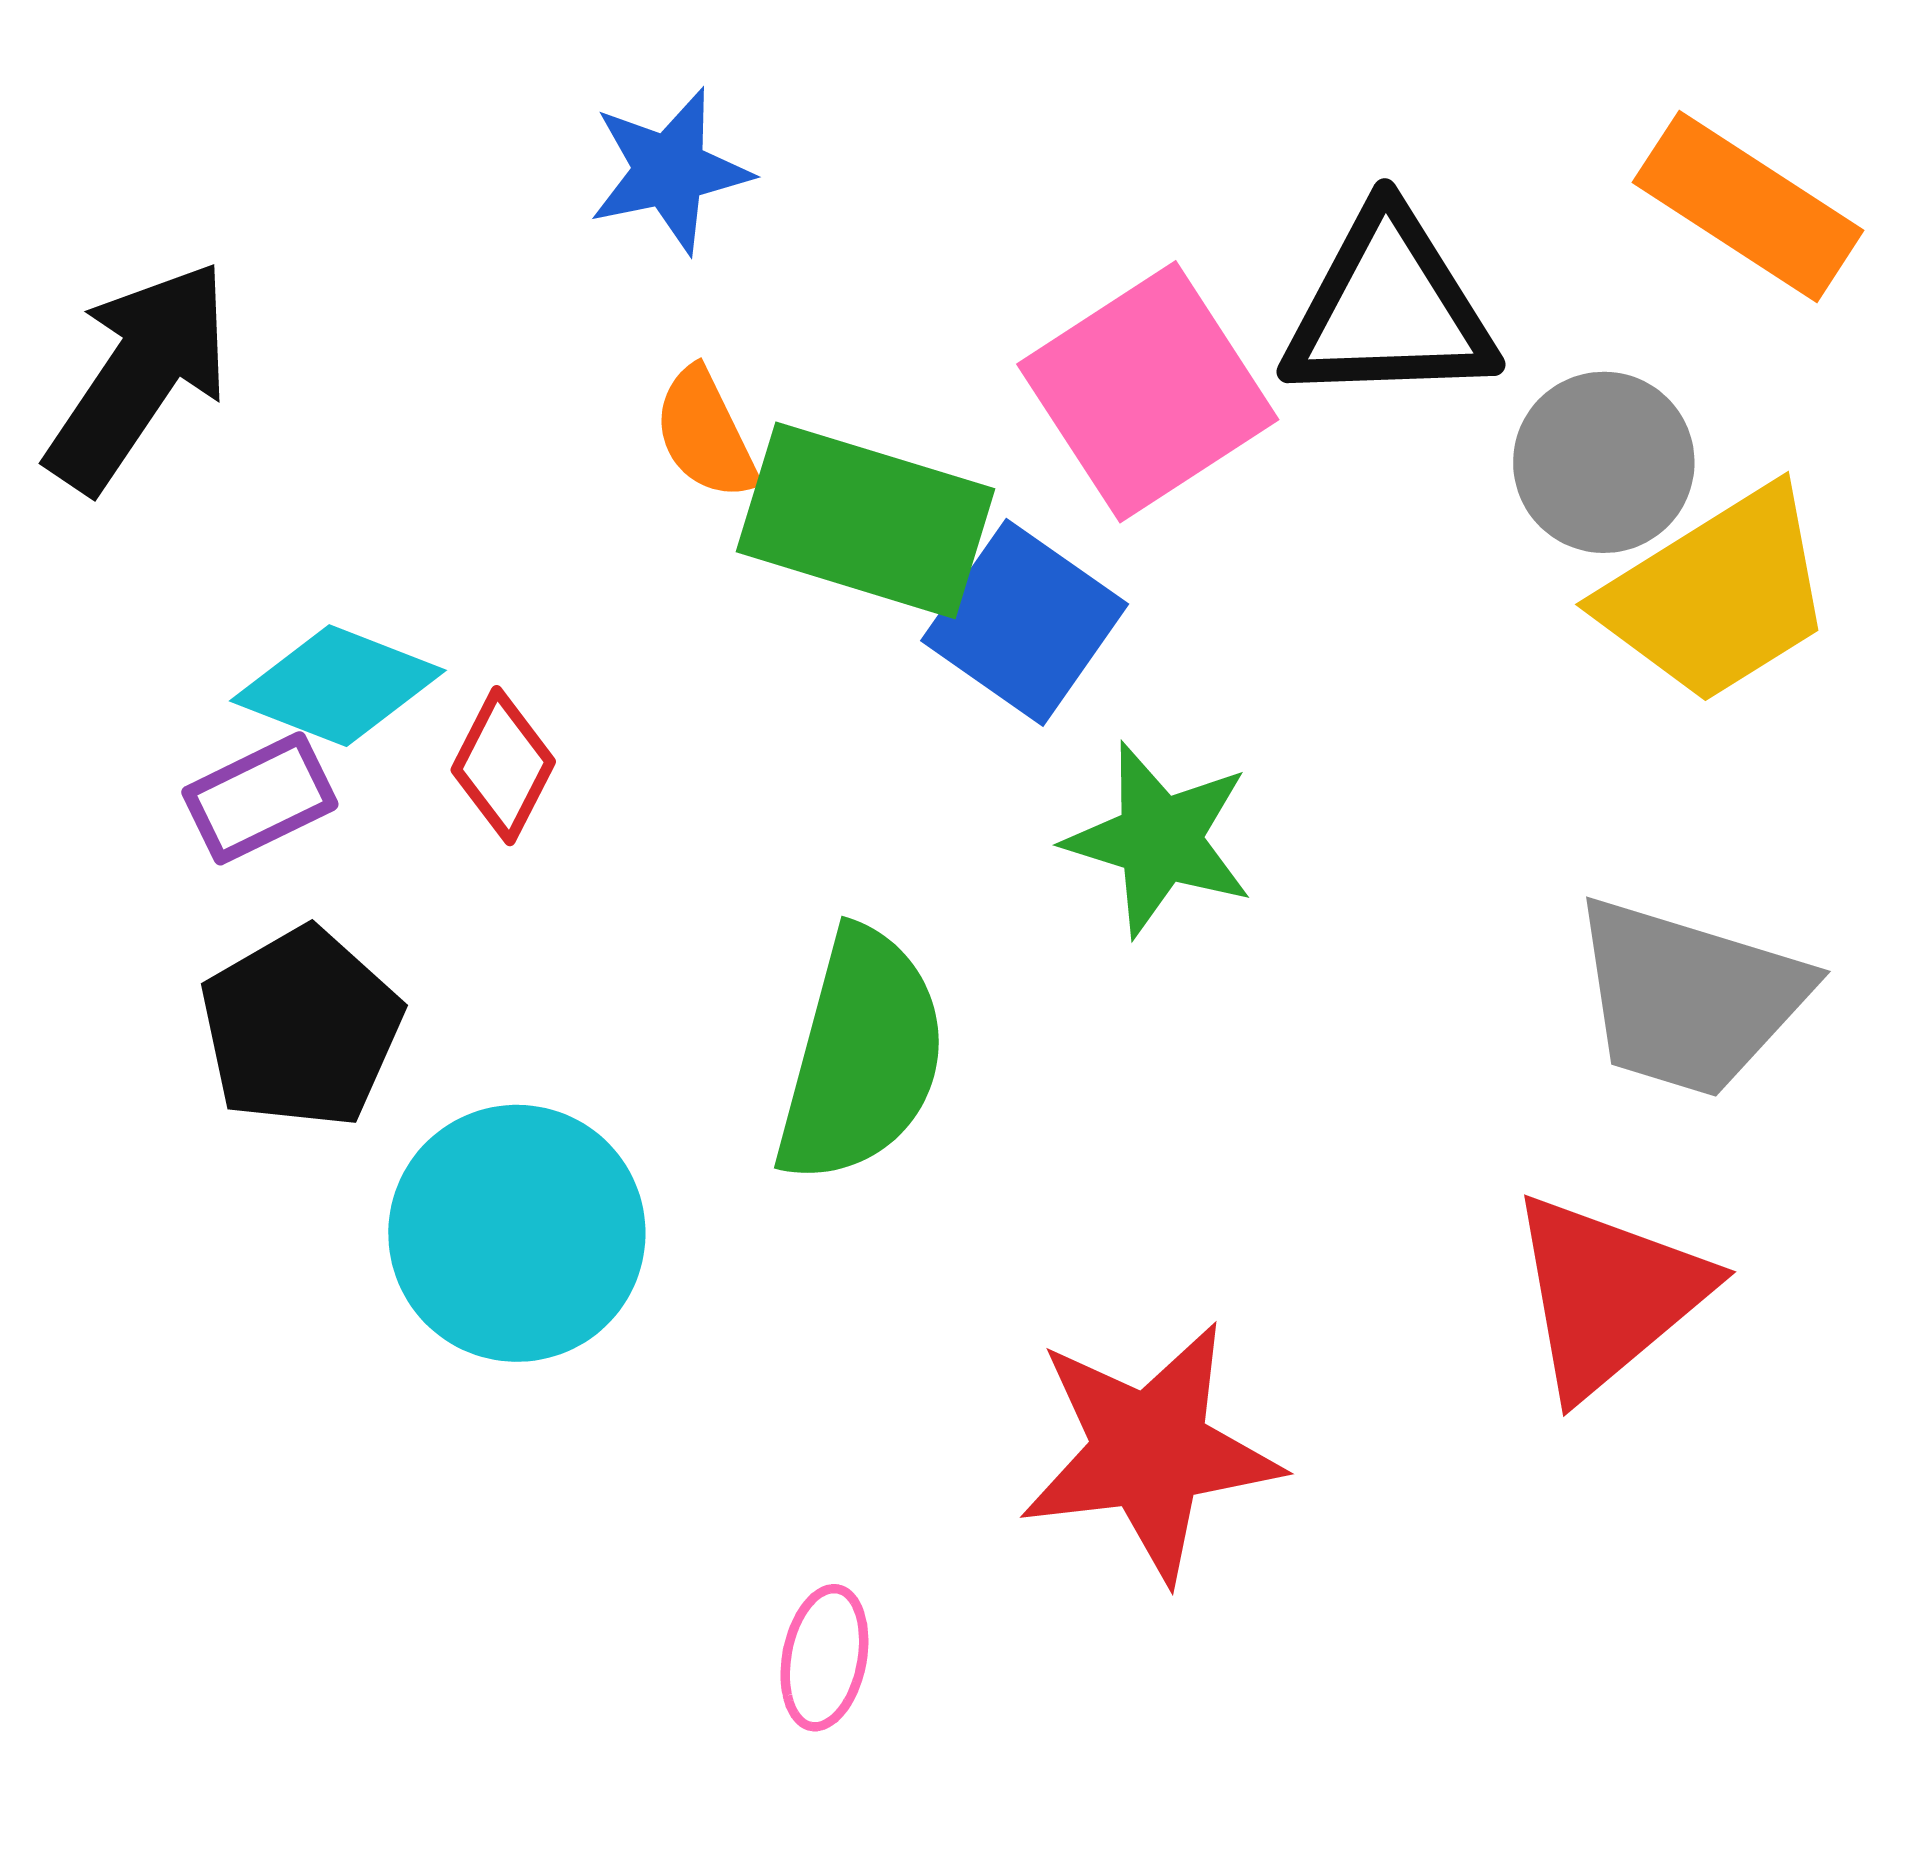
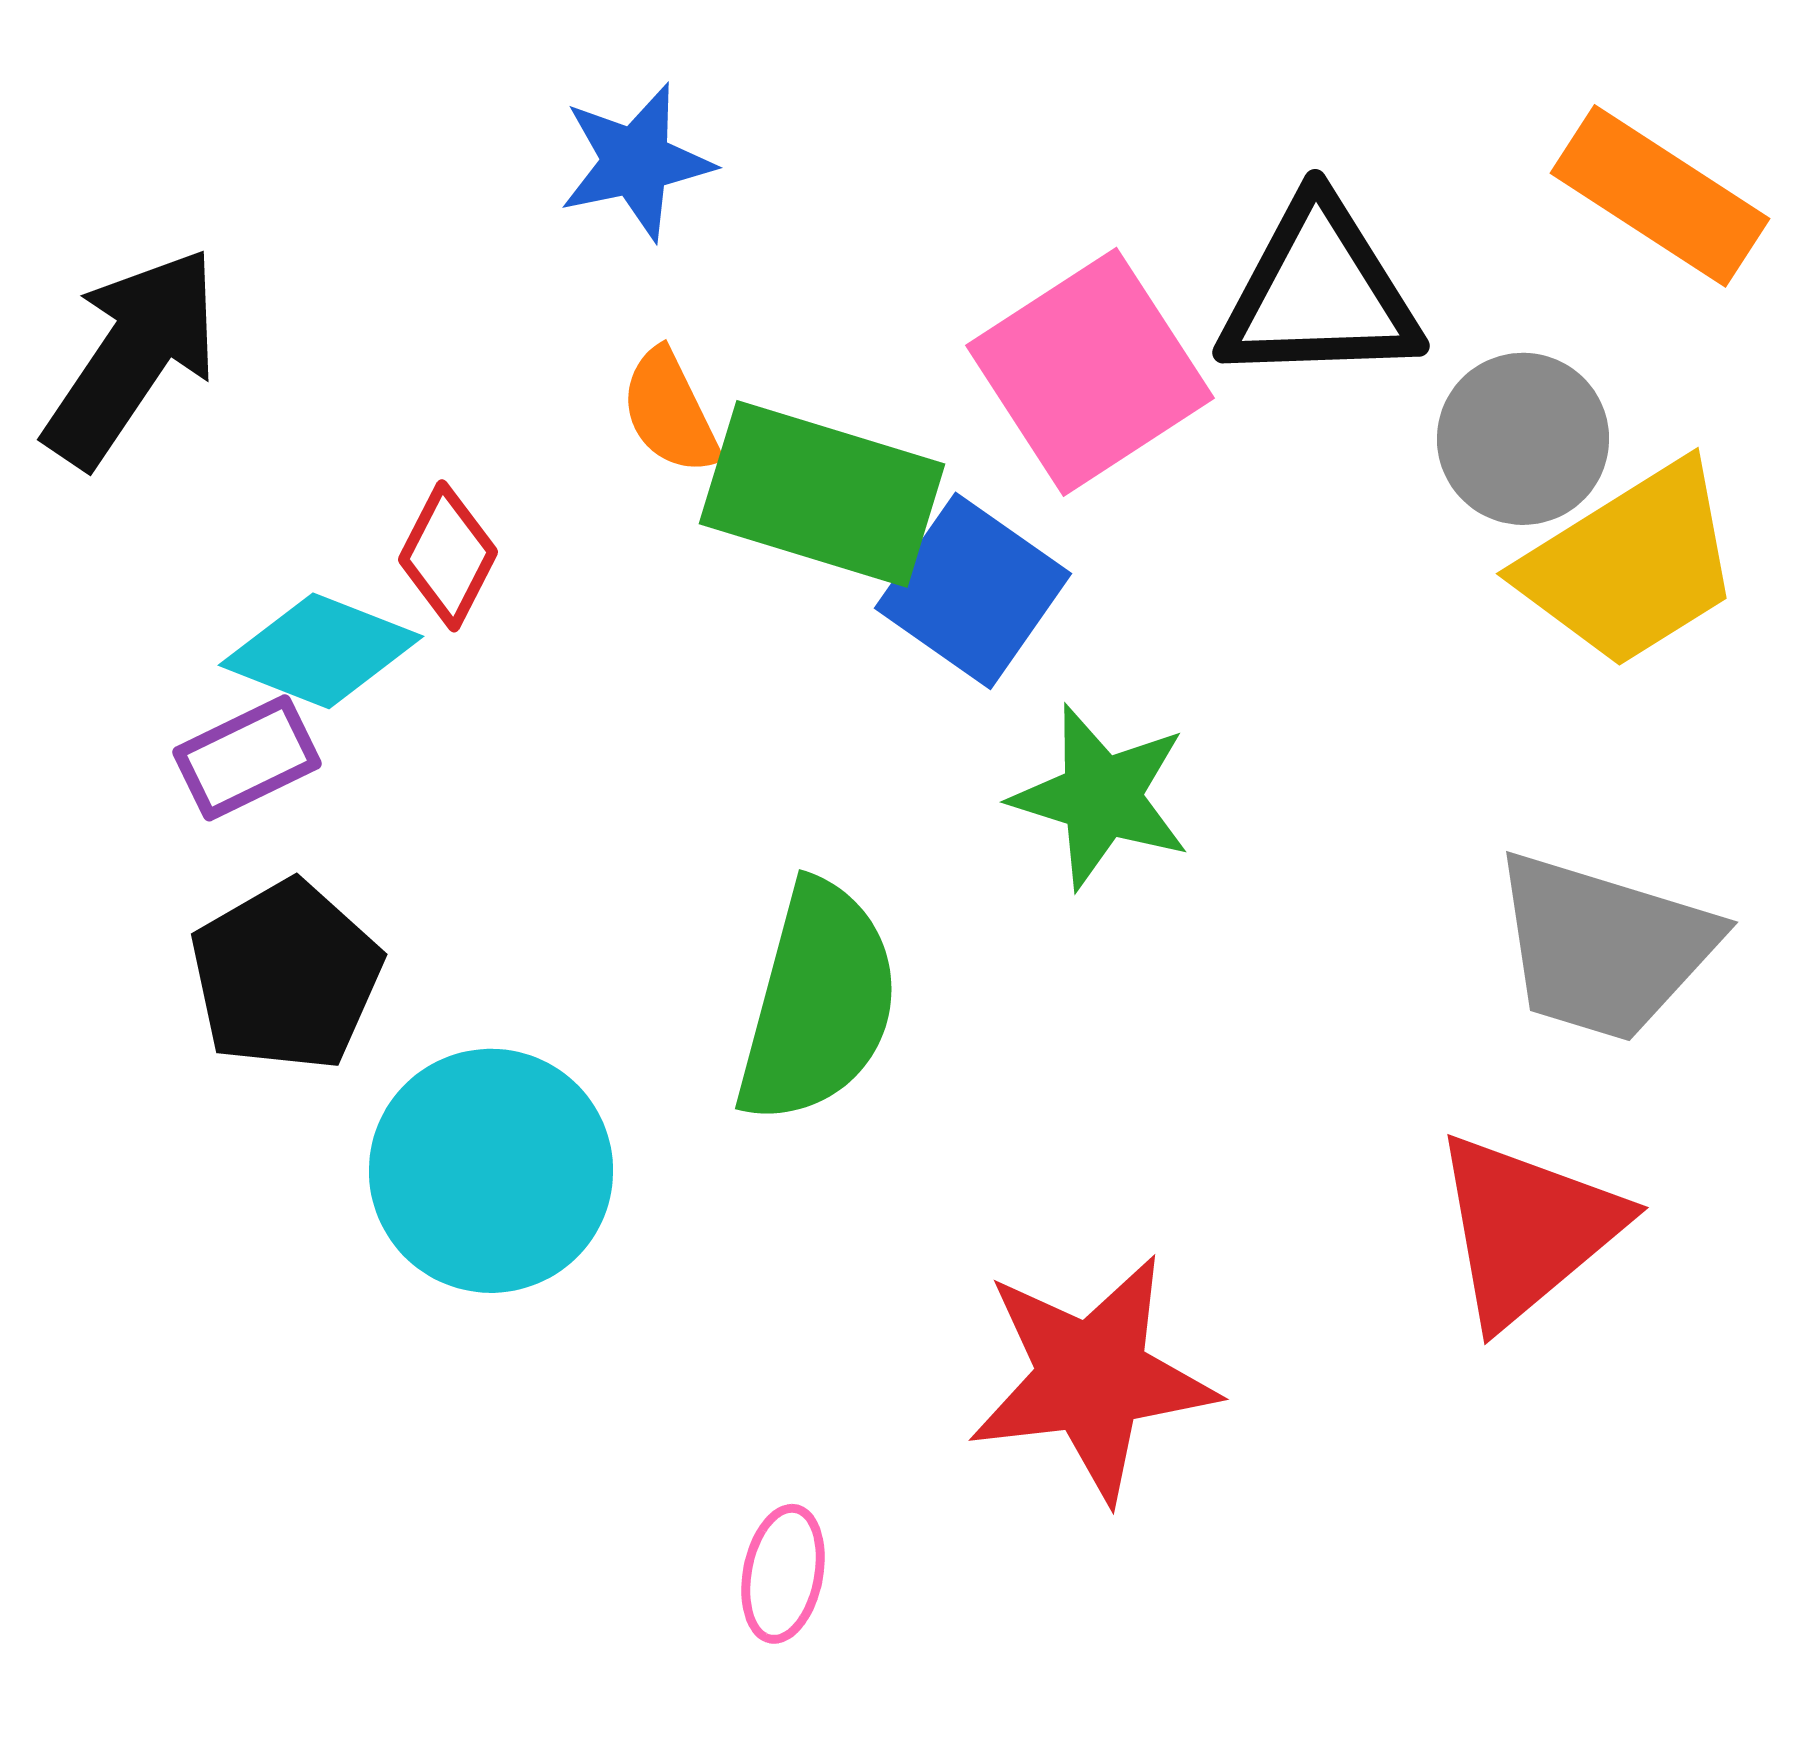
red diamond: (503, 766) -> (448, 556), moved

